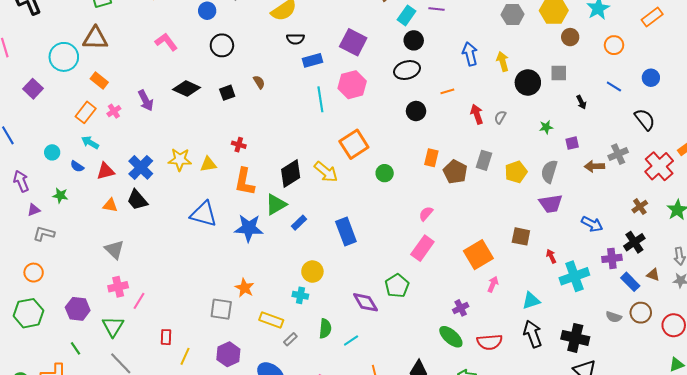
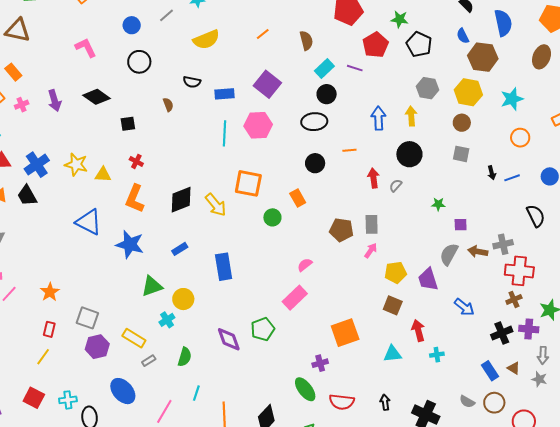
brown circle: (570, 37) -> (462, 123), moved
black semicircle: (295, 39) -> (192, 82), moved
yellow arrow: (503, 61) -> (411, 116), moved
black circle: (528, 83) -> (409, 154), moved
blue line: (614, 87) -> (512, 178), turned -63
black square: (227, 93) -> (128, 124), moved
black arrow: (581, 102) -> (492, 173), moved
orange square: (354, 144) -> (248, 183), turned 32
orange rectangle: (431, 158) -> (298, 198), moved, turned -54
gray rectangle: (484, 160) -> (372, 224), turned -30
red cross: (659, 166) -> (519, 271), moved, turned 36
gray semicircle: (549, 171) -> (449, 254), moved
brown pentagon: (455, 172) -> (341, 230), turned -30
yellow pentagon: (516, 172) -> (396, 272), moved
purple trapezoid: (551, 204) -> (428, 279), turned 70
green triangle: (276, 205) -> (152, 286), moved
orange square: (478, 255) -> (345, 333), moved
red arrow: (551, 256) -> (418, 331), size x1.5
purple cross: (612, 258) -> (529, 329), moved
cyan cross: (574, 276) -> (437, 355), size x0.5
pink arrow: (493, 284) -> (371, 251), moved
orange star: (244, 288) -> (50, 292), moved
cyan cross: (300, 295) -> (167, 320), turned 35
cyan triangle: (531, 301) -> (392, 354), moved
black arrow: (533, 334) -> (385, 402), size x0.6
red rectangle: (166, 337) -> (49, 329), moved
cyan line: (351, 340) -> (196, 393), moved, turned -49
purple hexagon: (228, 354) -> (97, 347), moved

